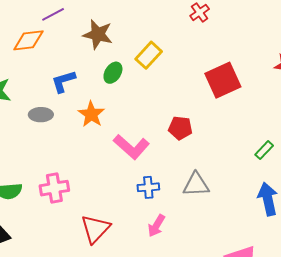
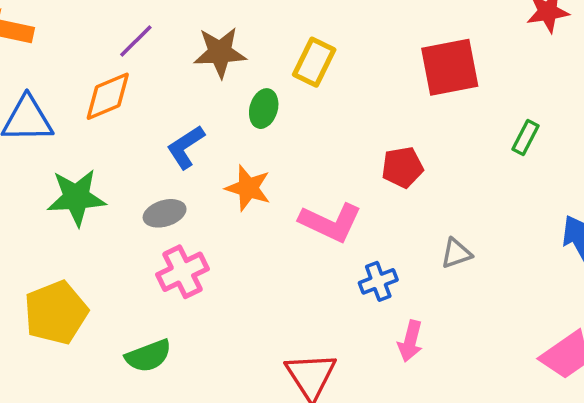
red square: (223, 80) -> (450, 67), turned 30
green rectangle: (264, 150) -> (525, 138), moved
gray triangle: (196, 184) -> (456, 253), size x0.7
pink cross: (54, 188) -> (182, 272), moved

